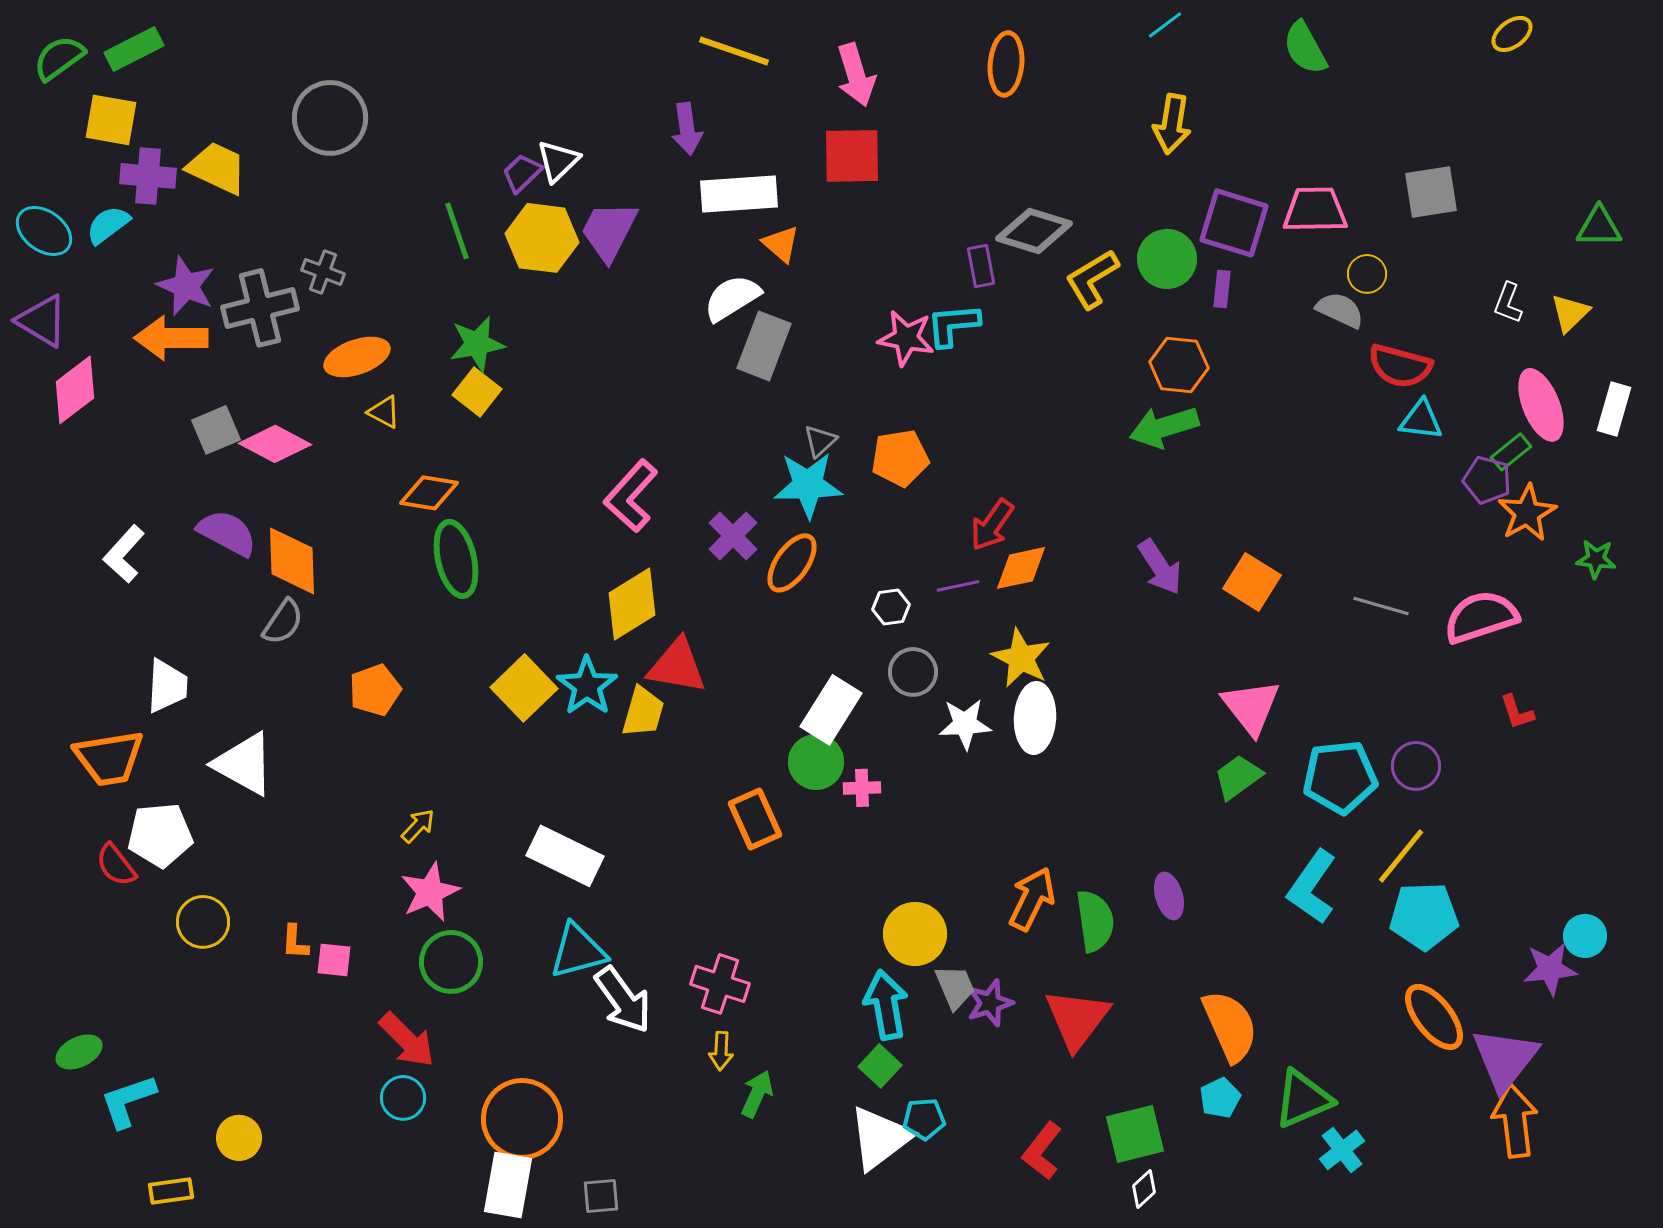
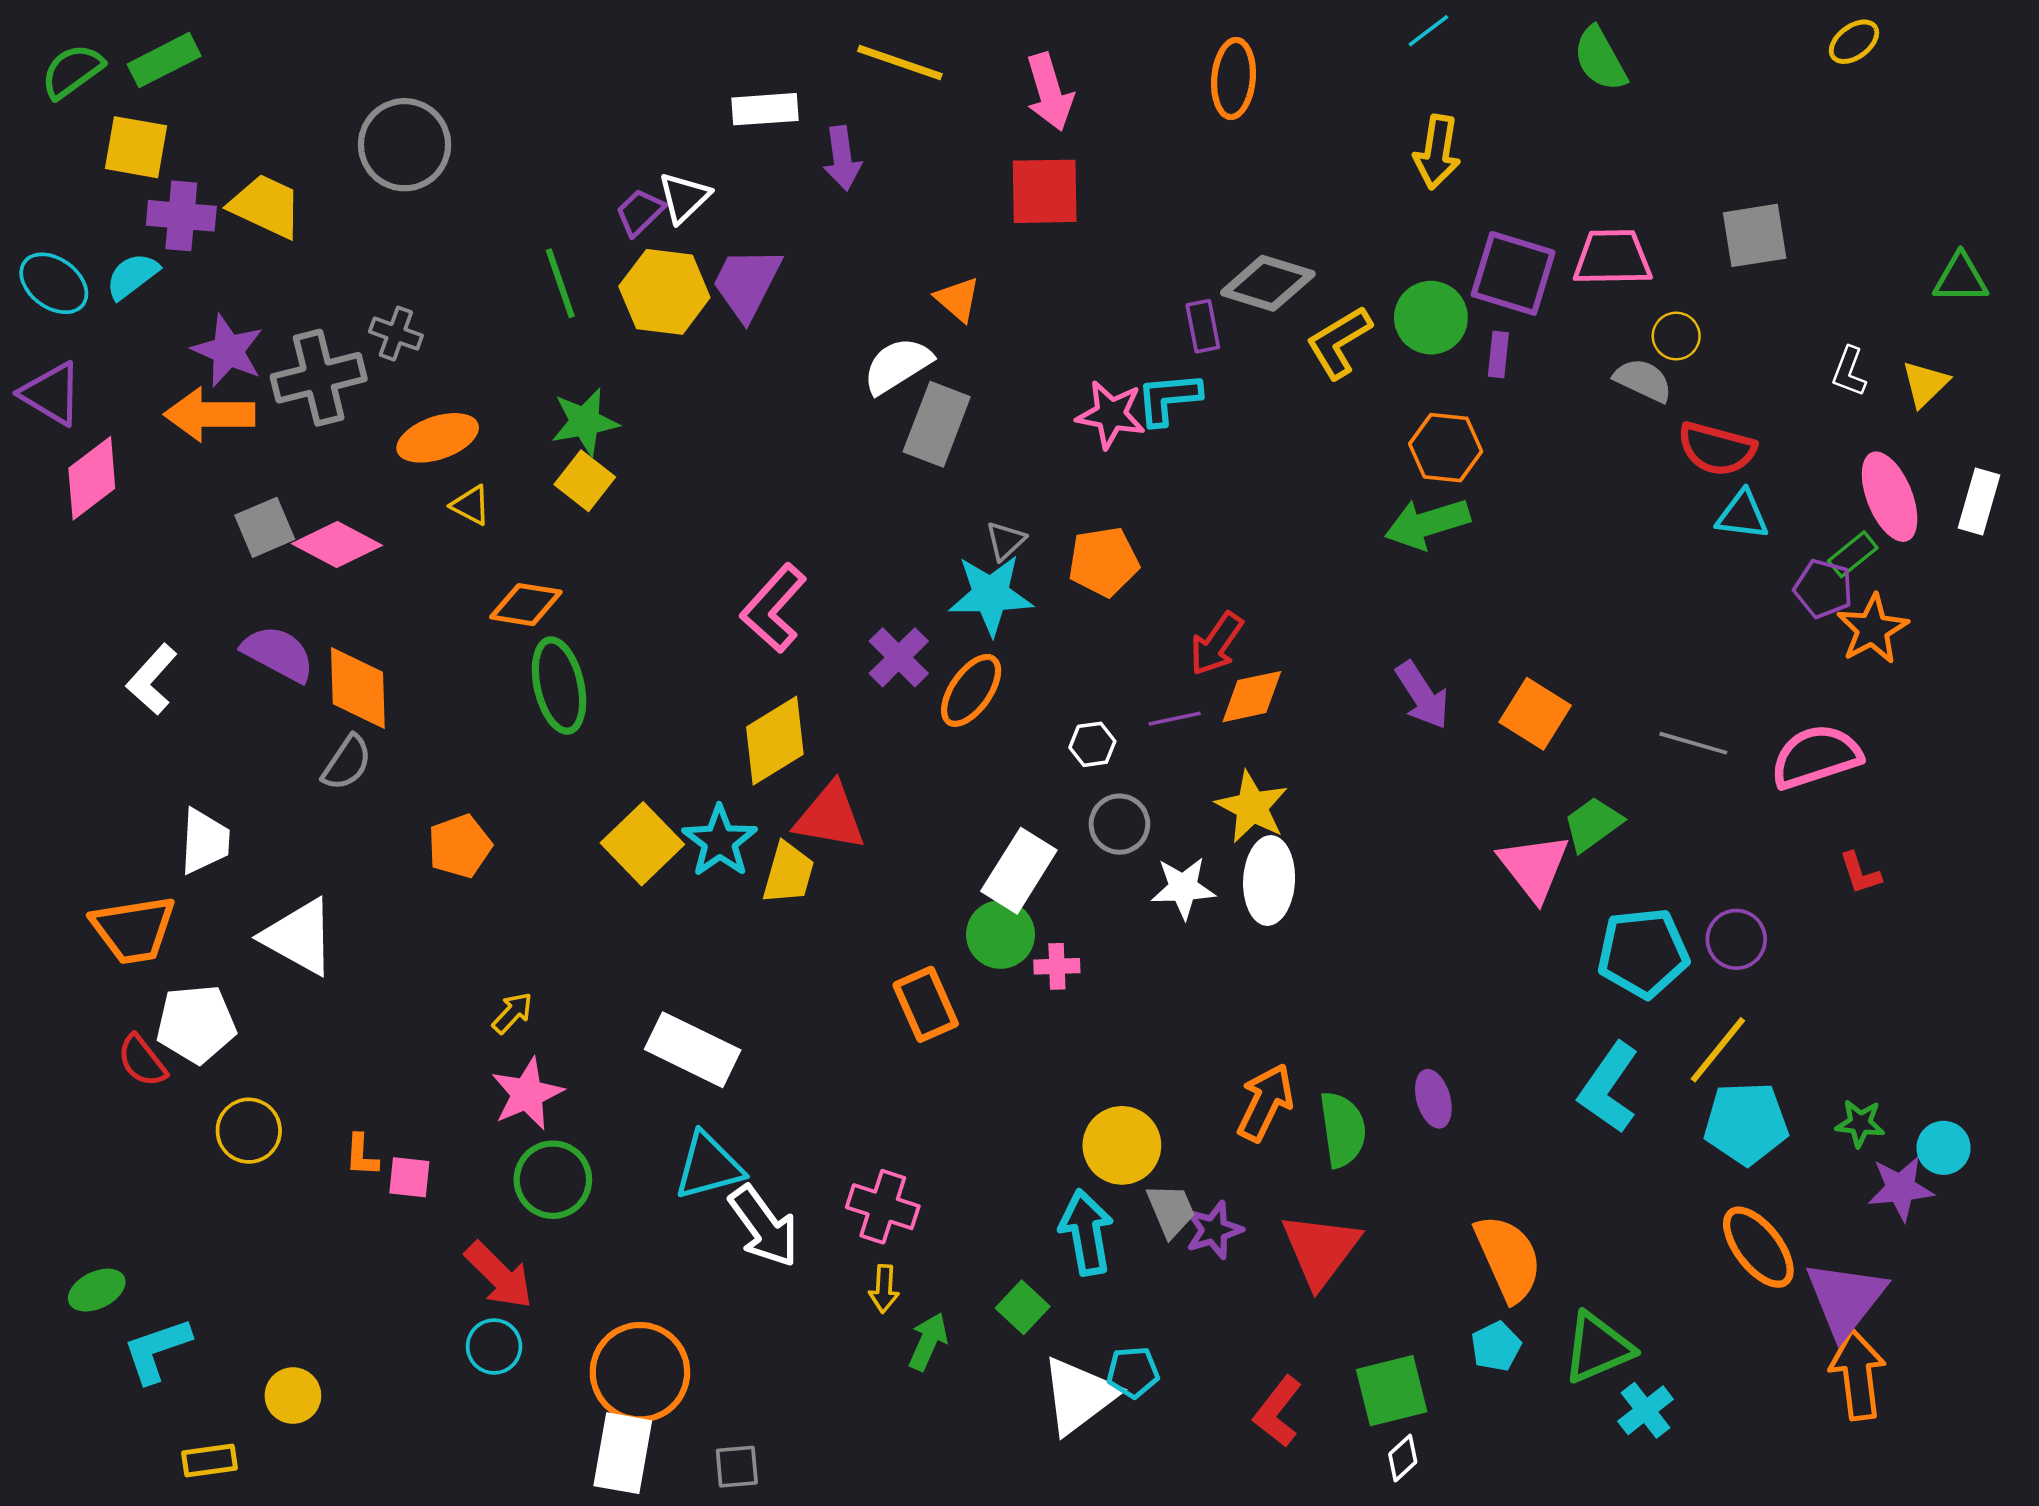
white rectangle: (739, 194) -> (765, 109), moved, size x0.7
green star: (1596, 559) -> (1860, 1123), moved
green trapezoid: (1238, 777) -> (1593, 824), moved
green square: (880, 1066) -> (1023, 1307), moved

